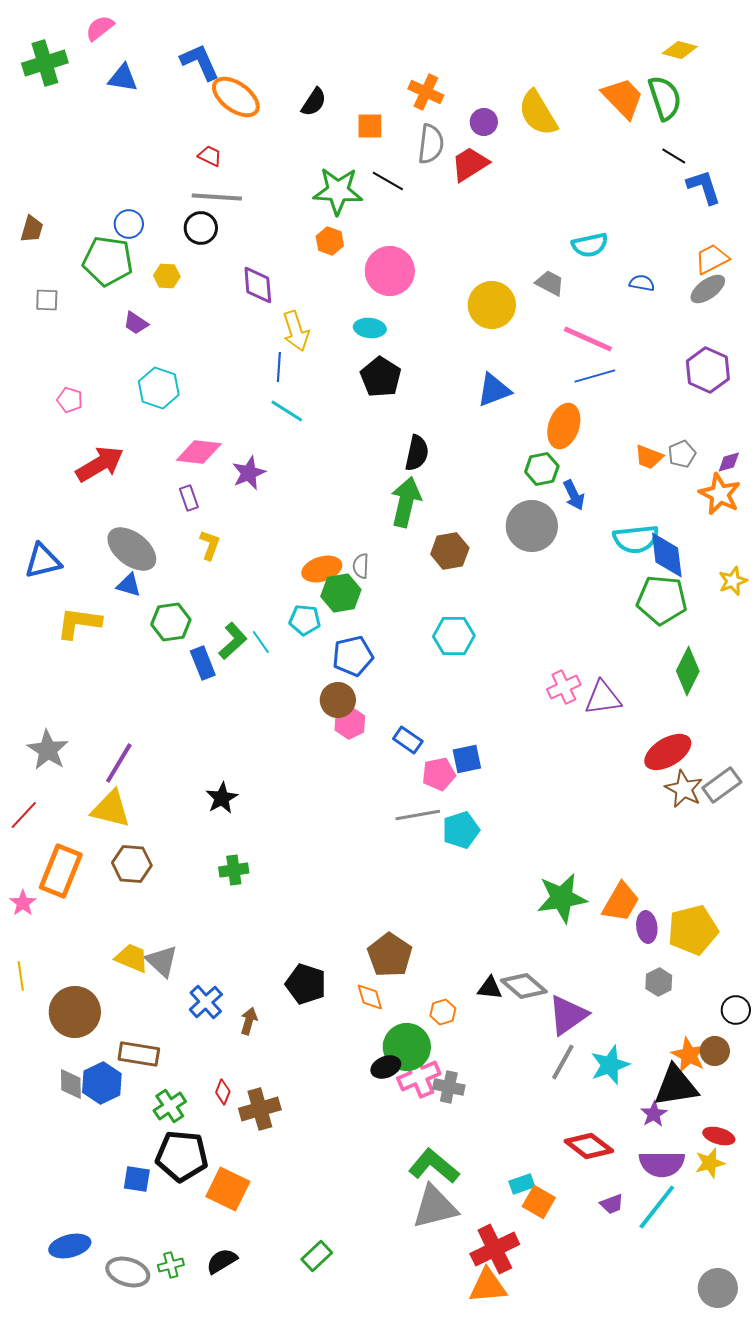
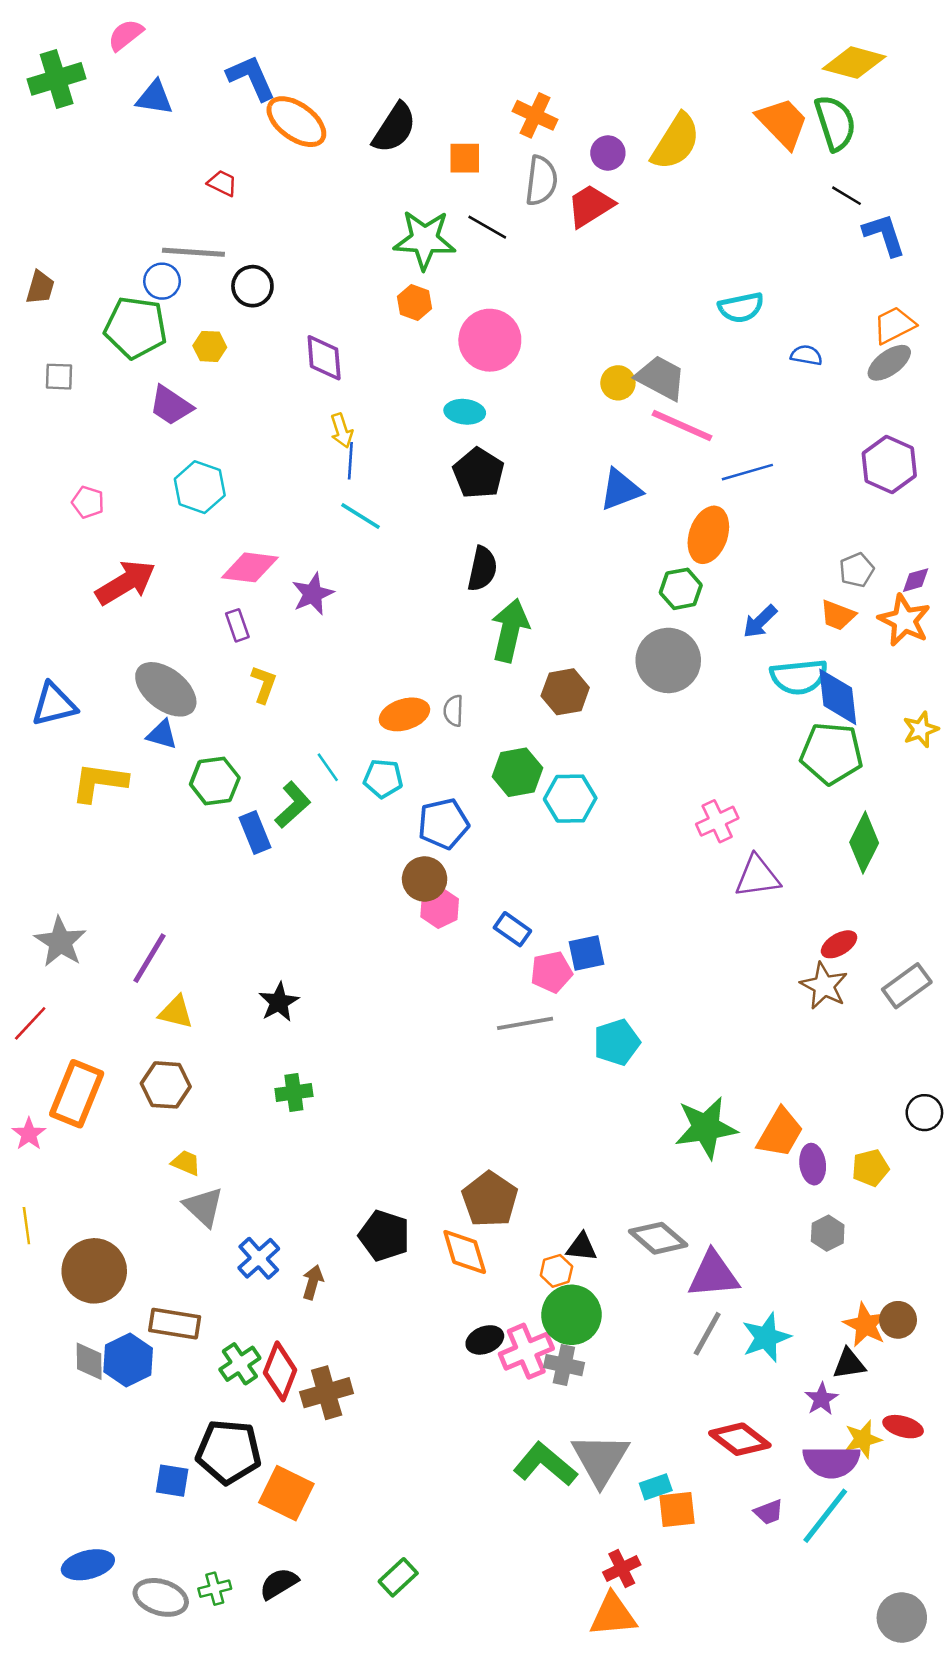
yellow diamond: (680, 50) -> (854, 63), size x1.4
black semicircle: (314, 102) -> (394, 128), size x1.4
yellow semicircle: (538, 113) -> (676, 142), turned -117
red trapezoid: (210, 156) -> (222, 183), moved
gray line: (217, 197) -> (193, 252), moved
gray trapezoid: (550, 283) -> (661, 378), moved, size x1.4
yellow circle: (492, 305) -> (618, 383), size x0.6
purple trapezoid: (136, 323) -> (171, 405), size x1.4
yellow arrow: (296, 331) -> (342, 431), moved, size x0.7
pink line: (588, 339) -> (682, 426), moved
black semicircle: (417, 453) -> (482, 569), moved
orange trapezoid: (649, 457) -> (838, 615), moved
blue arrow: (574, 495) -> (760, 622), moved, turned 72
green hexagon: (341, 593) -> (517, 772), moved
cyan line: (261, 642) -> (328, 767), moved
pink cross: (564, 687) -> (717, 821), moved
red ellipse: (668, 752) -> (839, 944), size x0.6
brown star: (684, 789) -> (824, 986), moved
yellow triangle: (111, 809) -> (176, 1012), moved, size x0.7
cyan pentagon: (461, 830) -> (617, 1042), moved
yellow pentagon: (693, 930) -> (870, 1168), size x0.6
yellow trapezoid: (132, 958) -> (186, 1163), moved, size x0.7
black triangle: (490, 988) -> (582, 1247), moved
orange diamond: (370, 997) -> (465, 1252), size x1.4
black circle: (736, 1010) -> (924, 1113), moved
purple triangle: (568, 1015) -> (713, 1275), turned 30
green circle: (407, 1047) -> (571, 1315), moved
black triangle: (676, 1086) -> (849, 1364), size x0.6
red diamond: (223, 1092) -> (280, 1371), size x1.8
green cross: (170, 1106) -> (240, 1364), moved
yellow star: (710, 1163) -> (863, 1439), moved
orange square: (539, 1202) -> (677, 1509), turned -36
gray triangle: (435, 1207) -> (600, 1459), moved, turned -45
red cross: (495, 1249) -> (622, 1569), size x0.6

